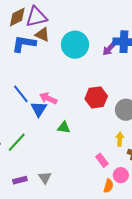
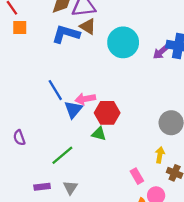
red hexagon: (96, 97) -> (107, 113), moved
pink arrow: (48, 98) -> (85, 99), turned -42
green line: (17, 142) -> (62, 155), moved

